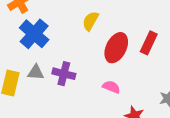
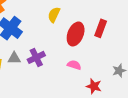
purple cross: (64, 74) -> (36, 57), turned -36

